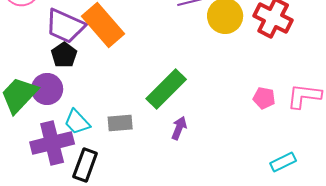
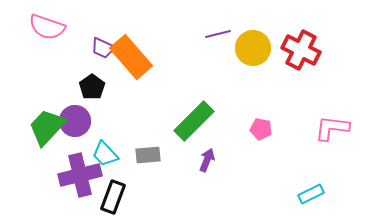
purple trapezoid: (65, 26) -> (103, 48), moved, size x0.6
pink pentagon: (264, 98) -> (261, 129), moved

